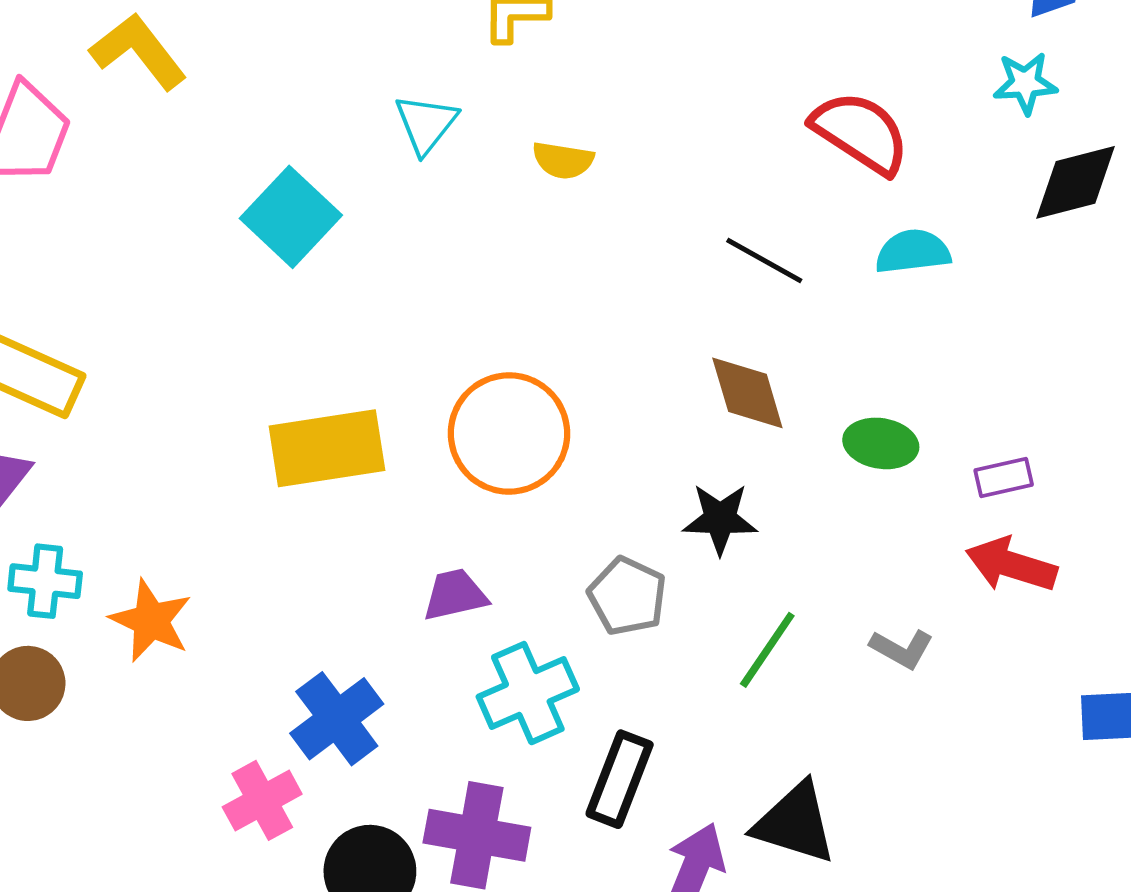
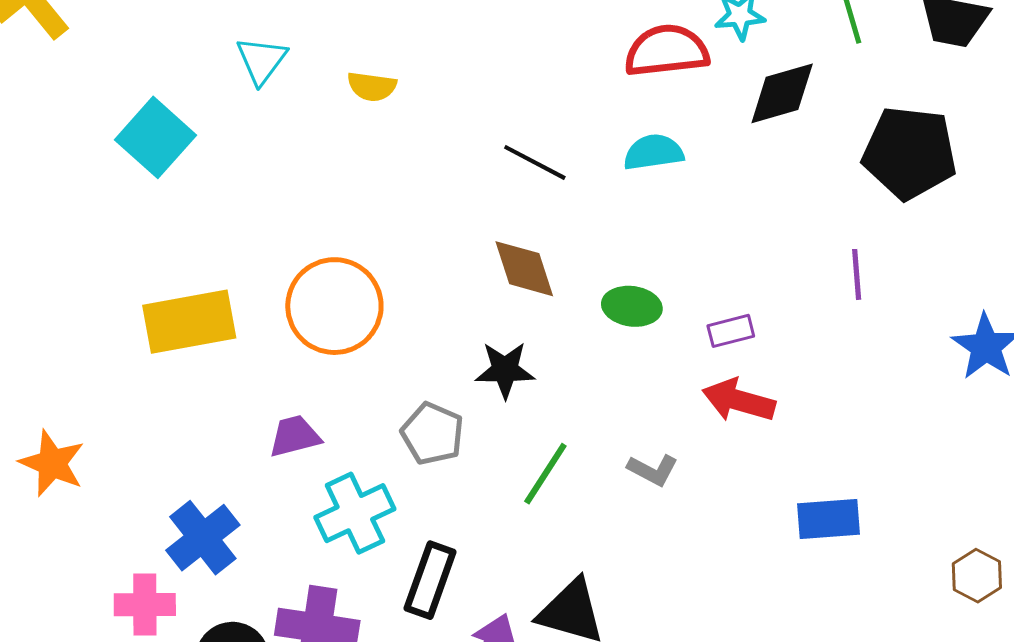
red semicircle: (861, 133) -> (667, 51), moved, turned -38
pink cross: (262, 800) -> (145, 605), turned 30

